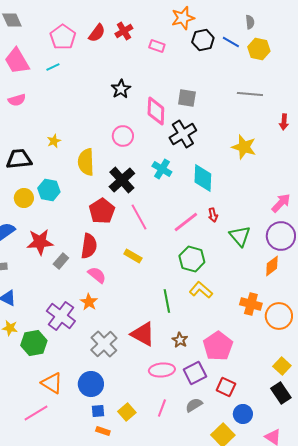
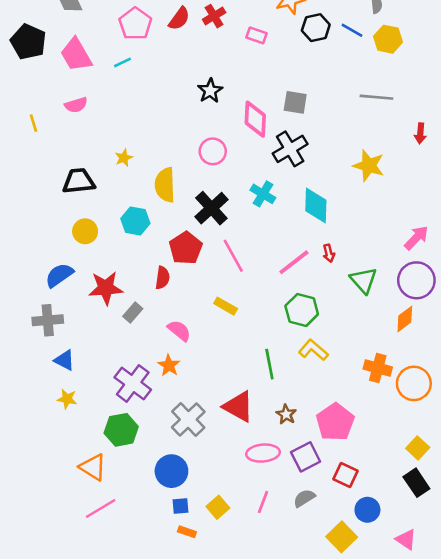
cyan hexagon: (49, 190) -> (135, 221), moved
red semicircle: (89, 246) -> (162, 278), moved, size x0.7
green hexagon: (34, 343) -> (121, 430), moved
orange triangle: (52, 383) -> (93, 467), moved

